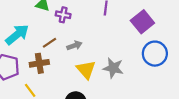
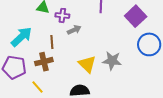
brown line: (50, 43) -> (52, 42), turned -56
gray arrow: (74, 45) -> (74, 30), moved

